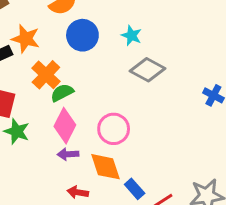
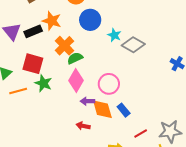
cyan star: (131, 35) -> (114, 35), moved
purple arrow: (68, 154) -> (87, 101), moved
blue rectangle: (135, 189) -> (124, 110), moved

